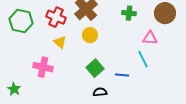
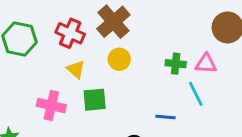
green cross: (129, 13) -> (176, 64), moved
green square: (95, 68) -> (95, 100), moved, turned 36

